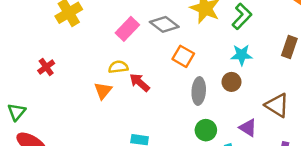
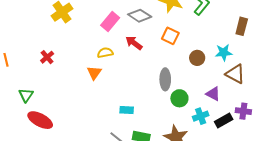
cyan star: (242, 55) -> (224, 53), moved
orange square: (183, 56) -> (170, 36), moved
red arrow: (140, 82) -> (134, 43), moved
gray ellipse: (199, 91) -> (165, 79), moved

